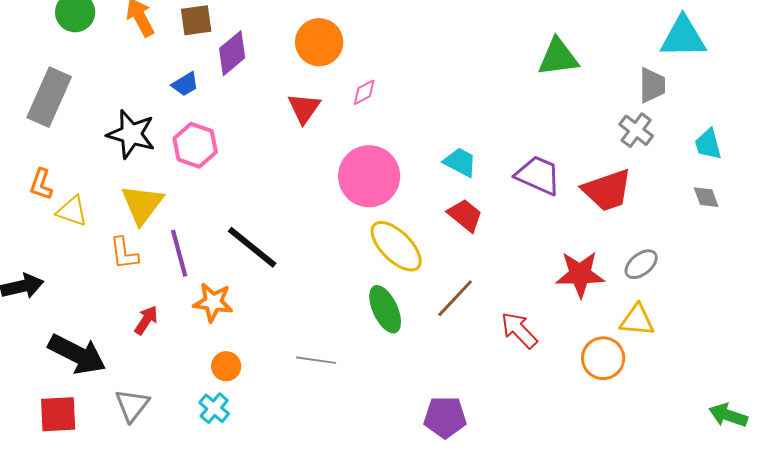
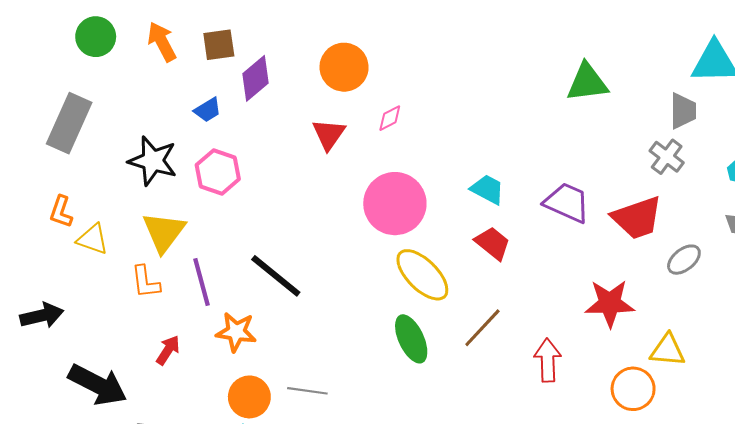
gray ellipse: (641, 264) -> (684, 260), moved
red arrow: (519, 330) -> (548, 360), turned 42
gray line: (316, 360) -> (307, 391), moved
orange circle: (226, 366) -> (249, 397), size x1.4

